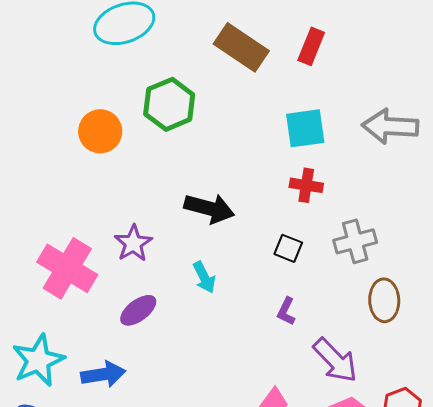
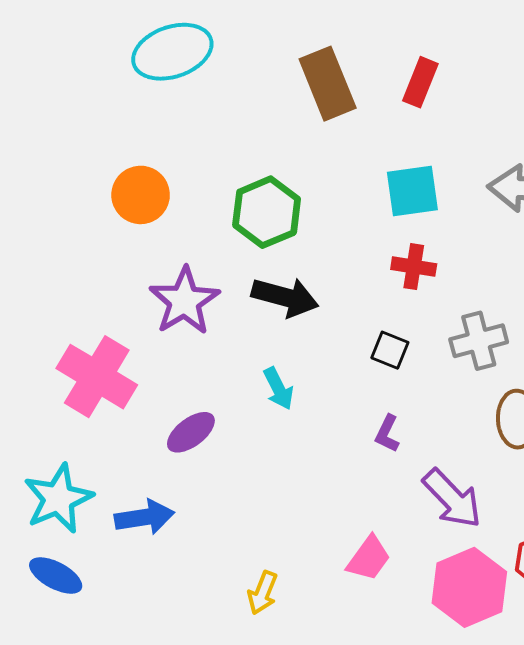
brown rectangle: (241, 47) -> (328, 84), turned 34
green hexagon: (169, 104) -> (267, 212), moved
purple star: (133, 243) -> (184, 301), moved, size x1.4

